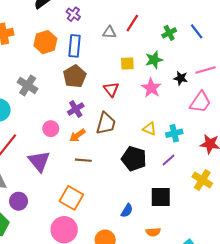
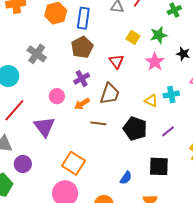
yellow square: (127, 64) -> (133, 37), turned 32
cyan cross: (174, 133) -> (171, 94), moved
brown line: (83, 160) -> (98, 123), moved

